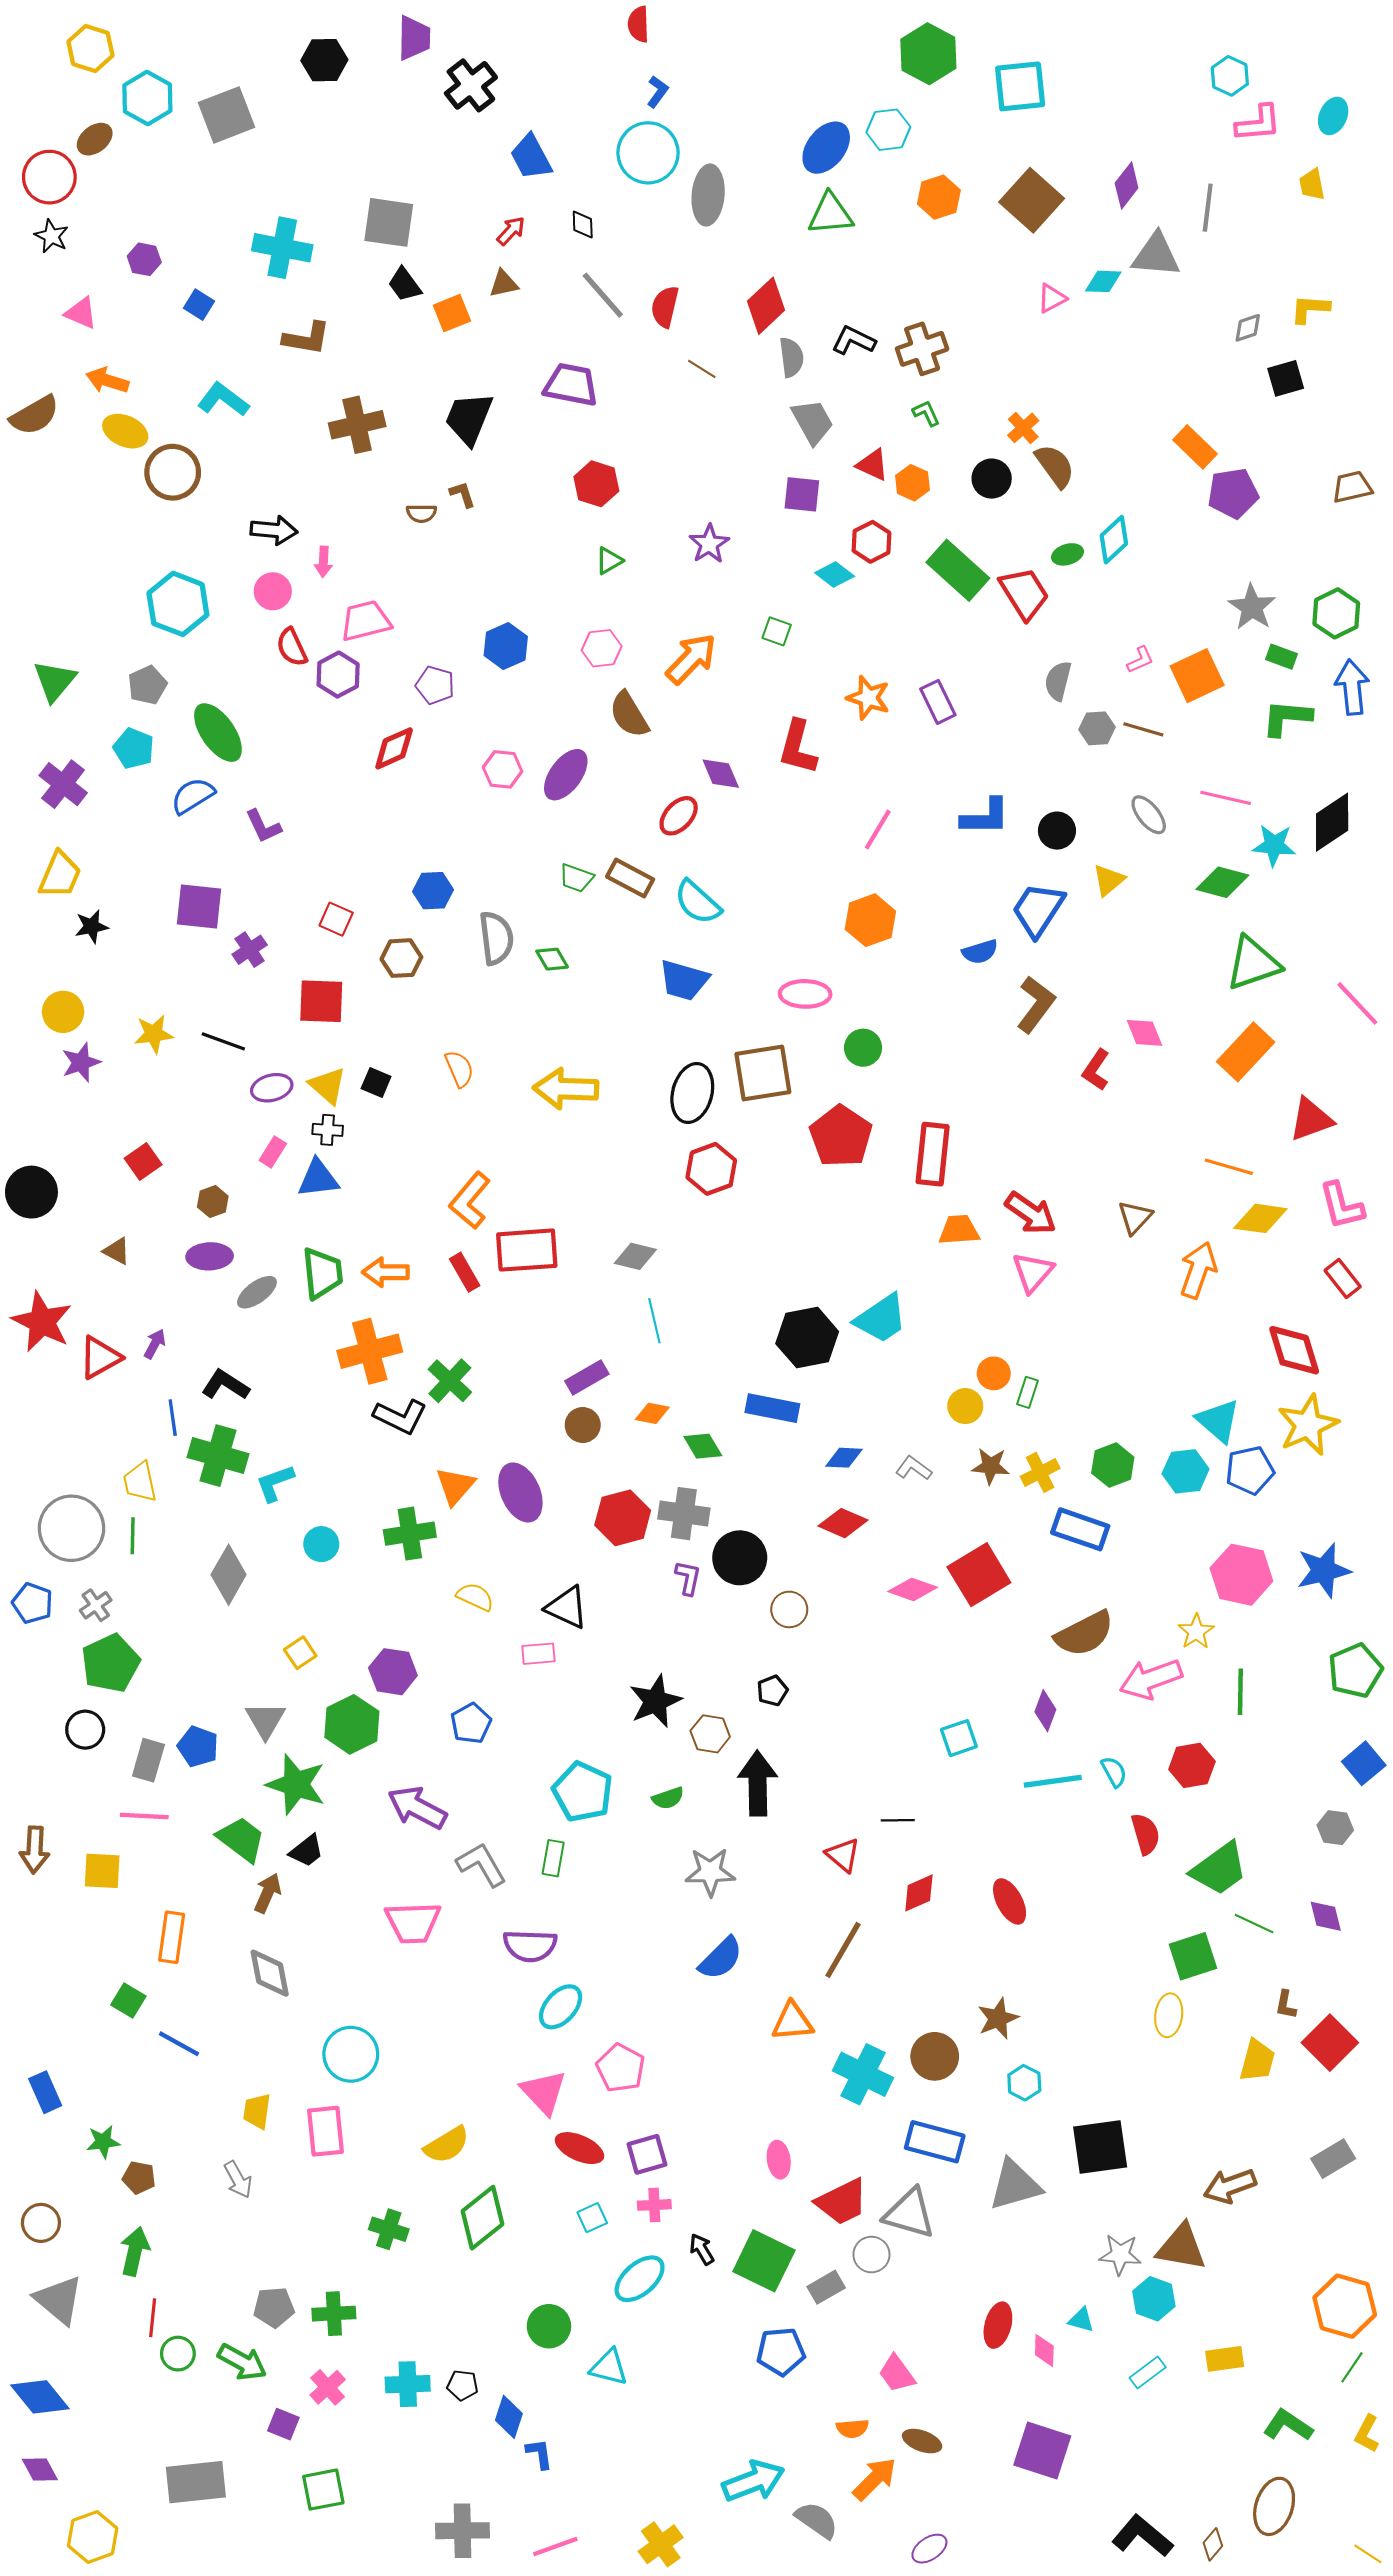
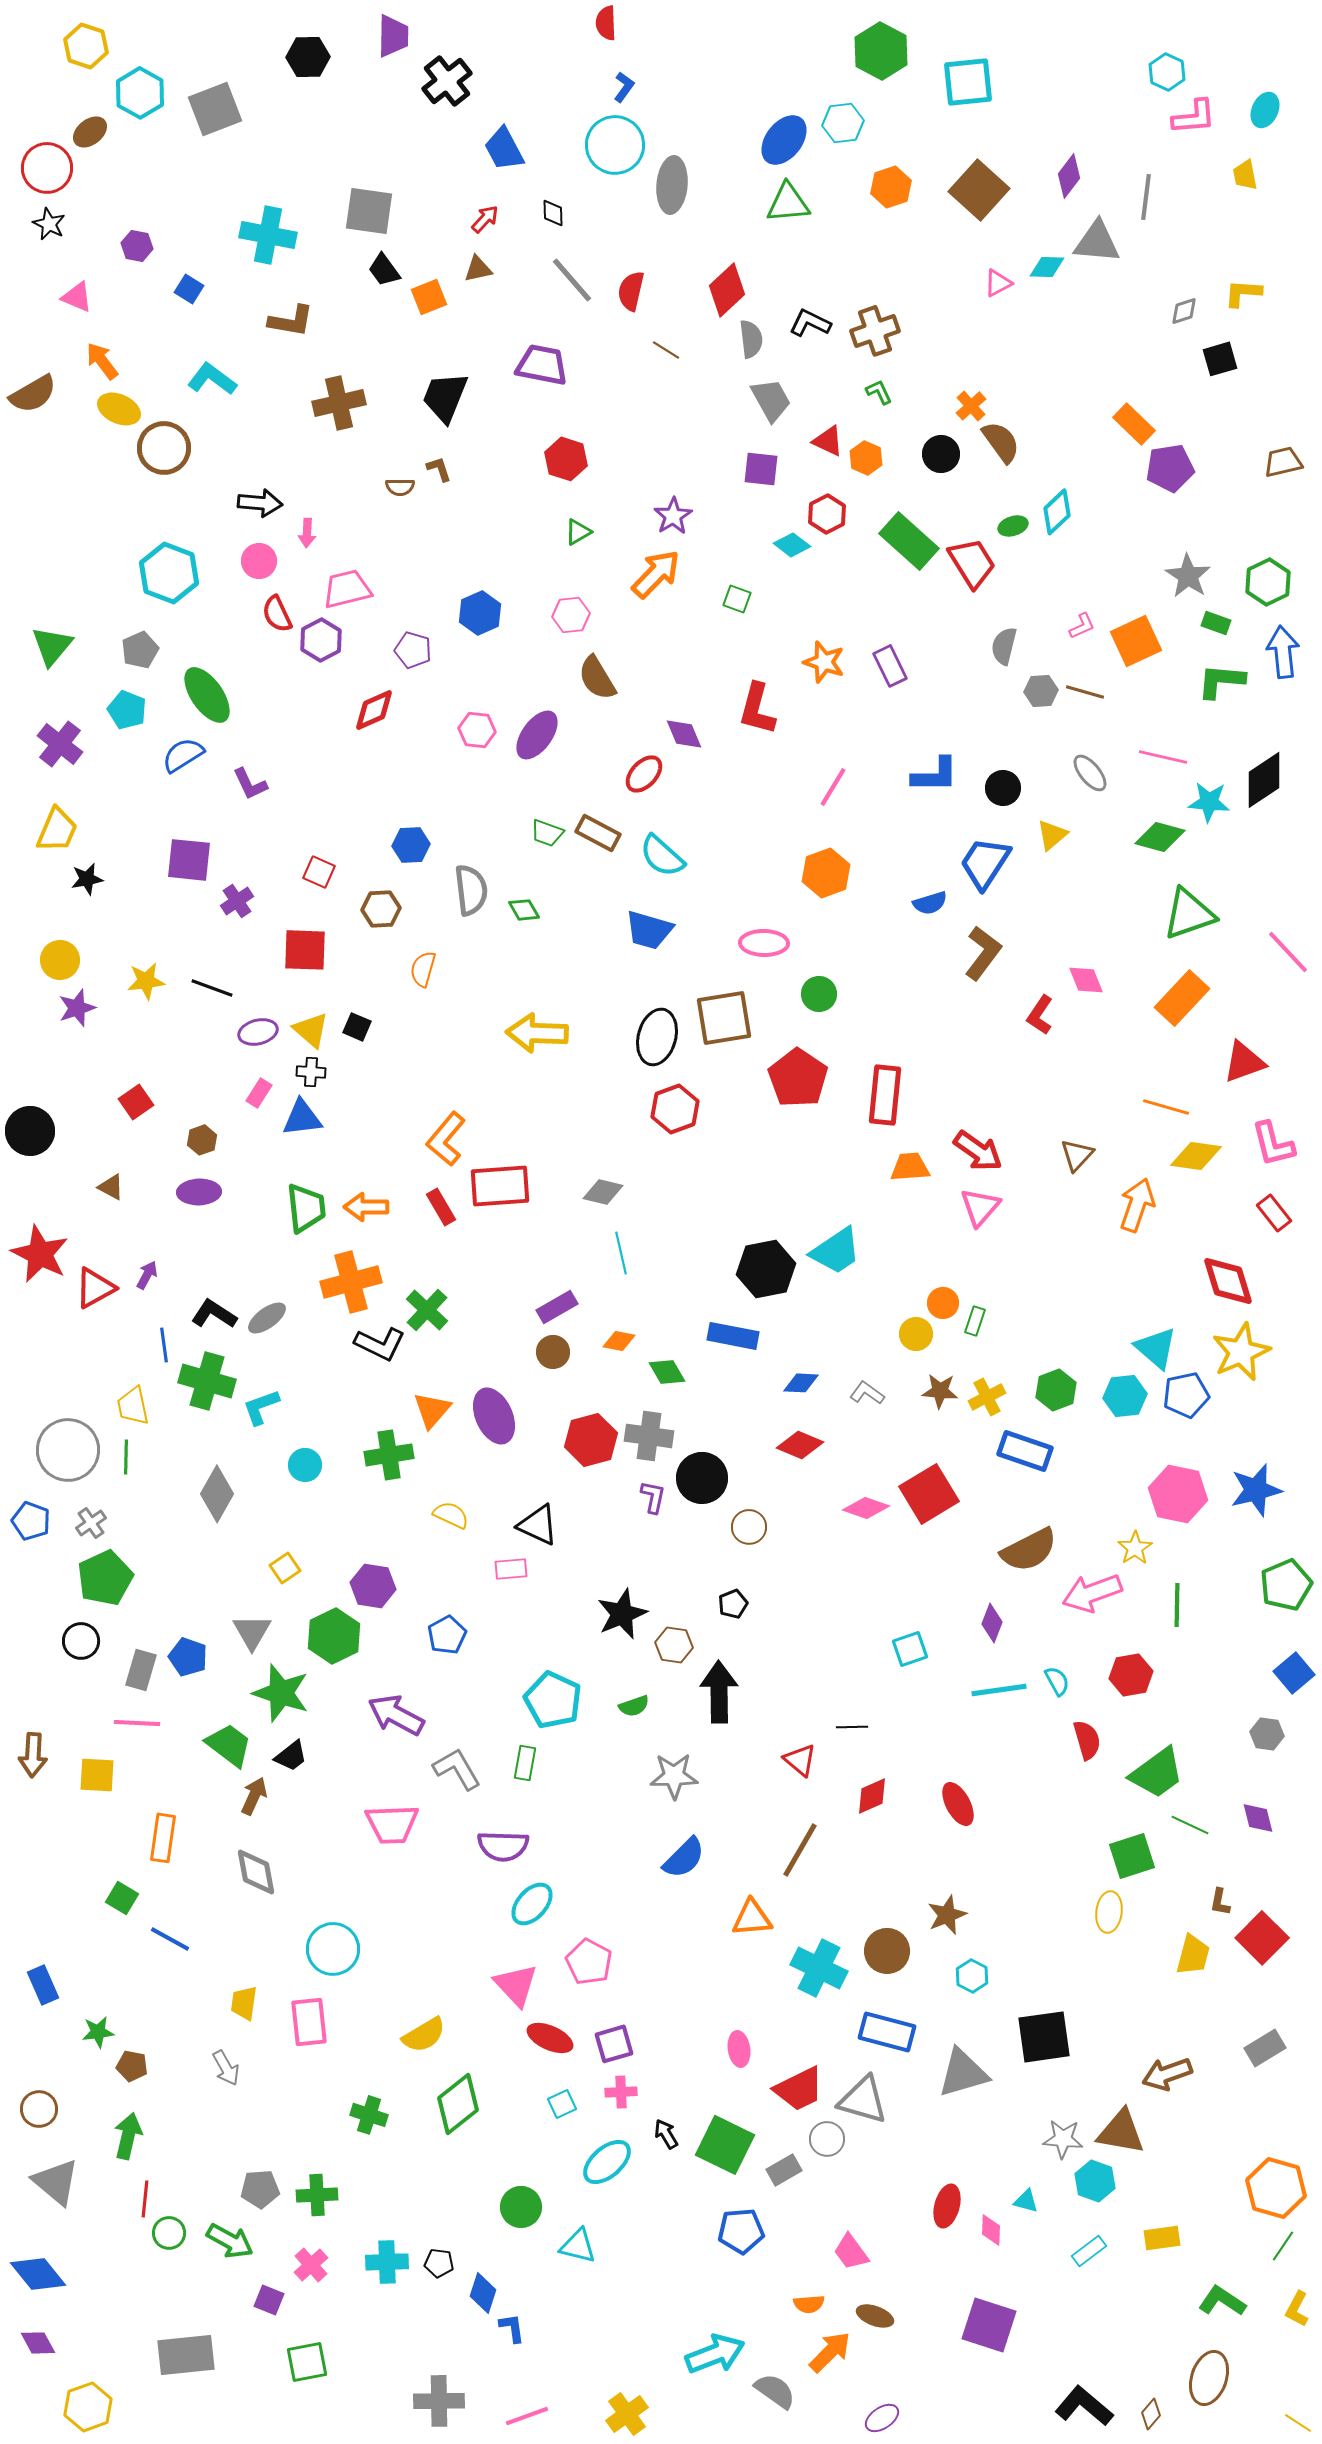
orange arrow: (107, 380) -> (102, 361), turned 36
orange arrow: (691, 659) -> (656, 574), moved
orange semicircle: (459, 1069) -> (423, 969), moved, turned -141
gray ellipse: (257, 1292) -> (267, 1318), moved

